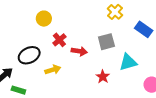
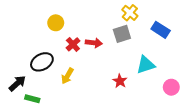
gray square: (106, 42) -> (122, 34), moved
red arrow: (79, 51) -> (94, 43), moved
yellow arrow: (53, 70) -> (67, 76), turned 140

